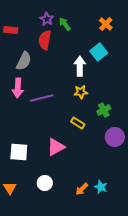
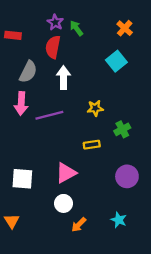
white arrow: (80, 66) -> (63, 78), moved
yellow rectangle: (78, 123) -> (92, 145), turned -40
purple circle: (115, 137) -> (127, 176), moved
white circle: (45, 183) -> (63, 203), moved
orange arrow: (82, 189) -> (79, 225), moved

